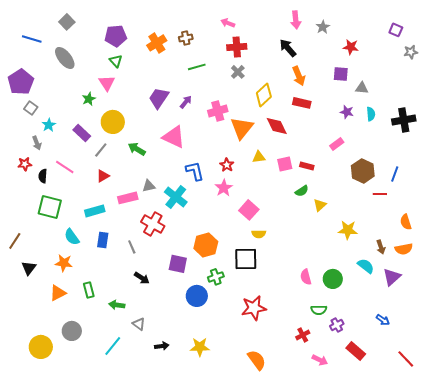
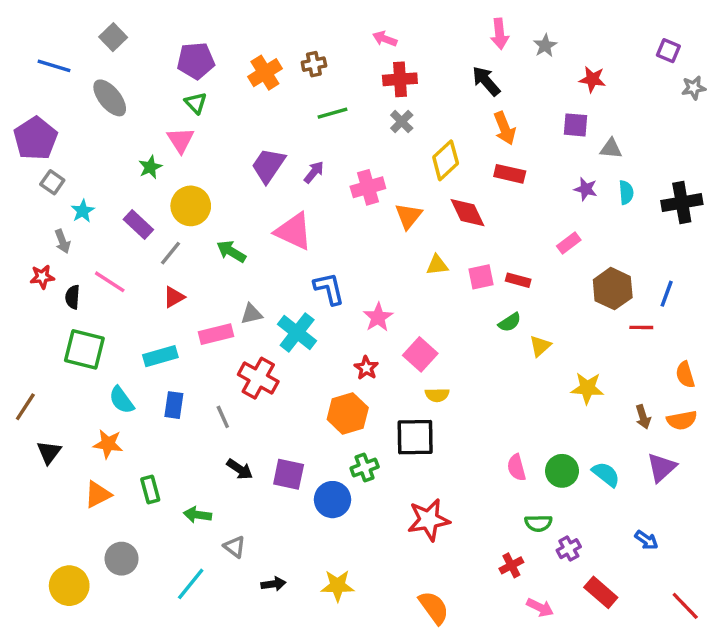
orange triangle: (242, 128) -> (408, 216), size x0.7
red star: (227, 165) -> (366, 368), moved
purple square: (178, 264) -> (289, 474), moved
cyan semicircle: (366, 266) -> (606, 474), moved

